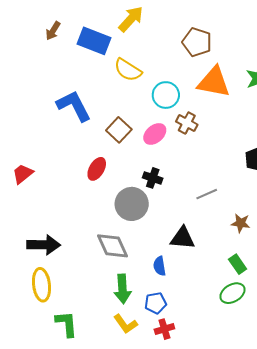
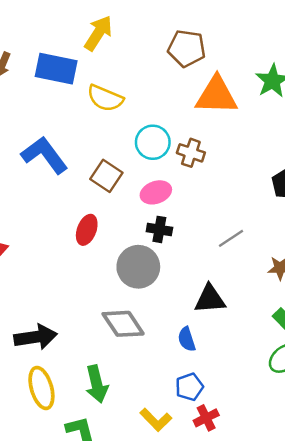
cyan circle: (166, 95) -> (153, 142), moved
pink ellipse: (155, 134) -> (156, 192), moved, turned 30
green arrow: (123, 289) -> (97, 384), moved

